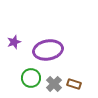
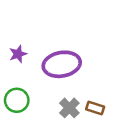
green circle: (31, 78) -> (17, 100), moved

